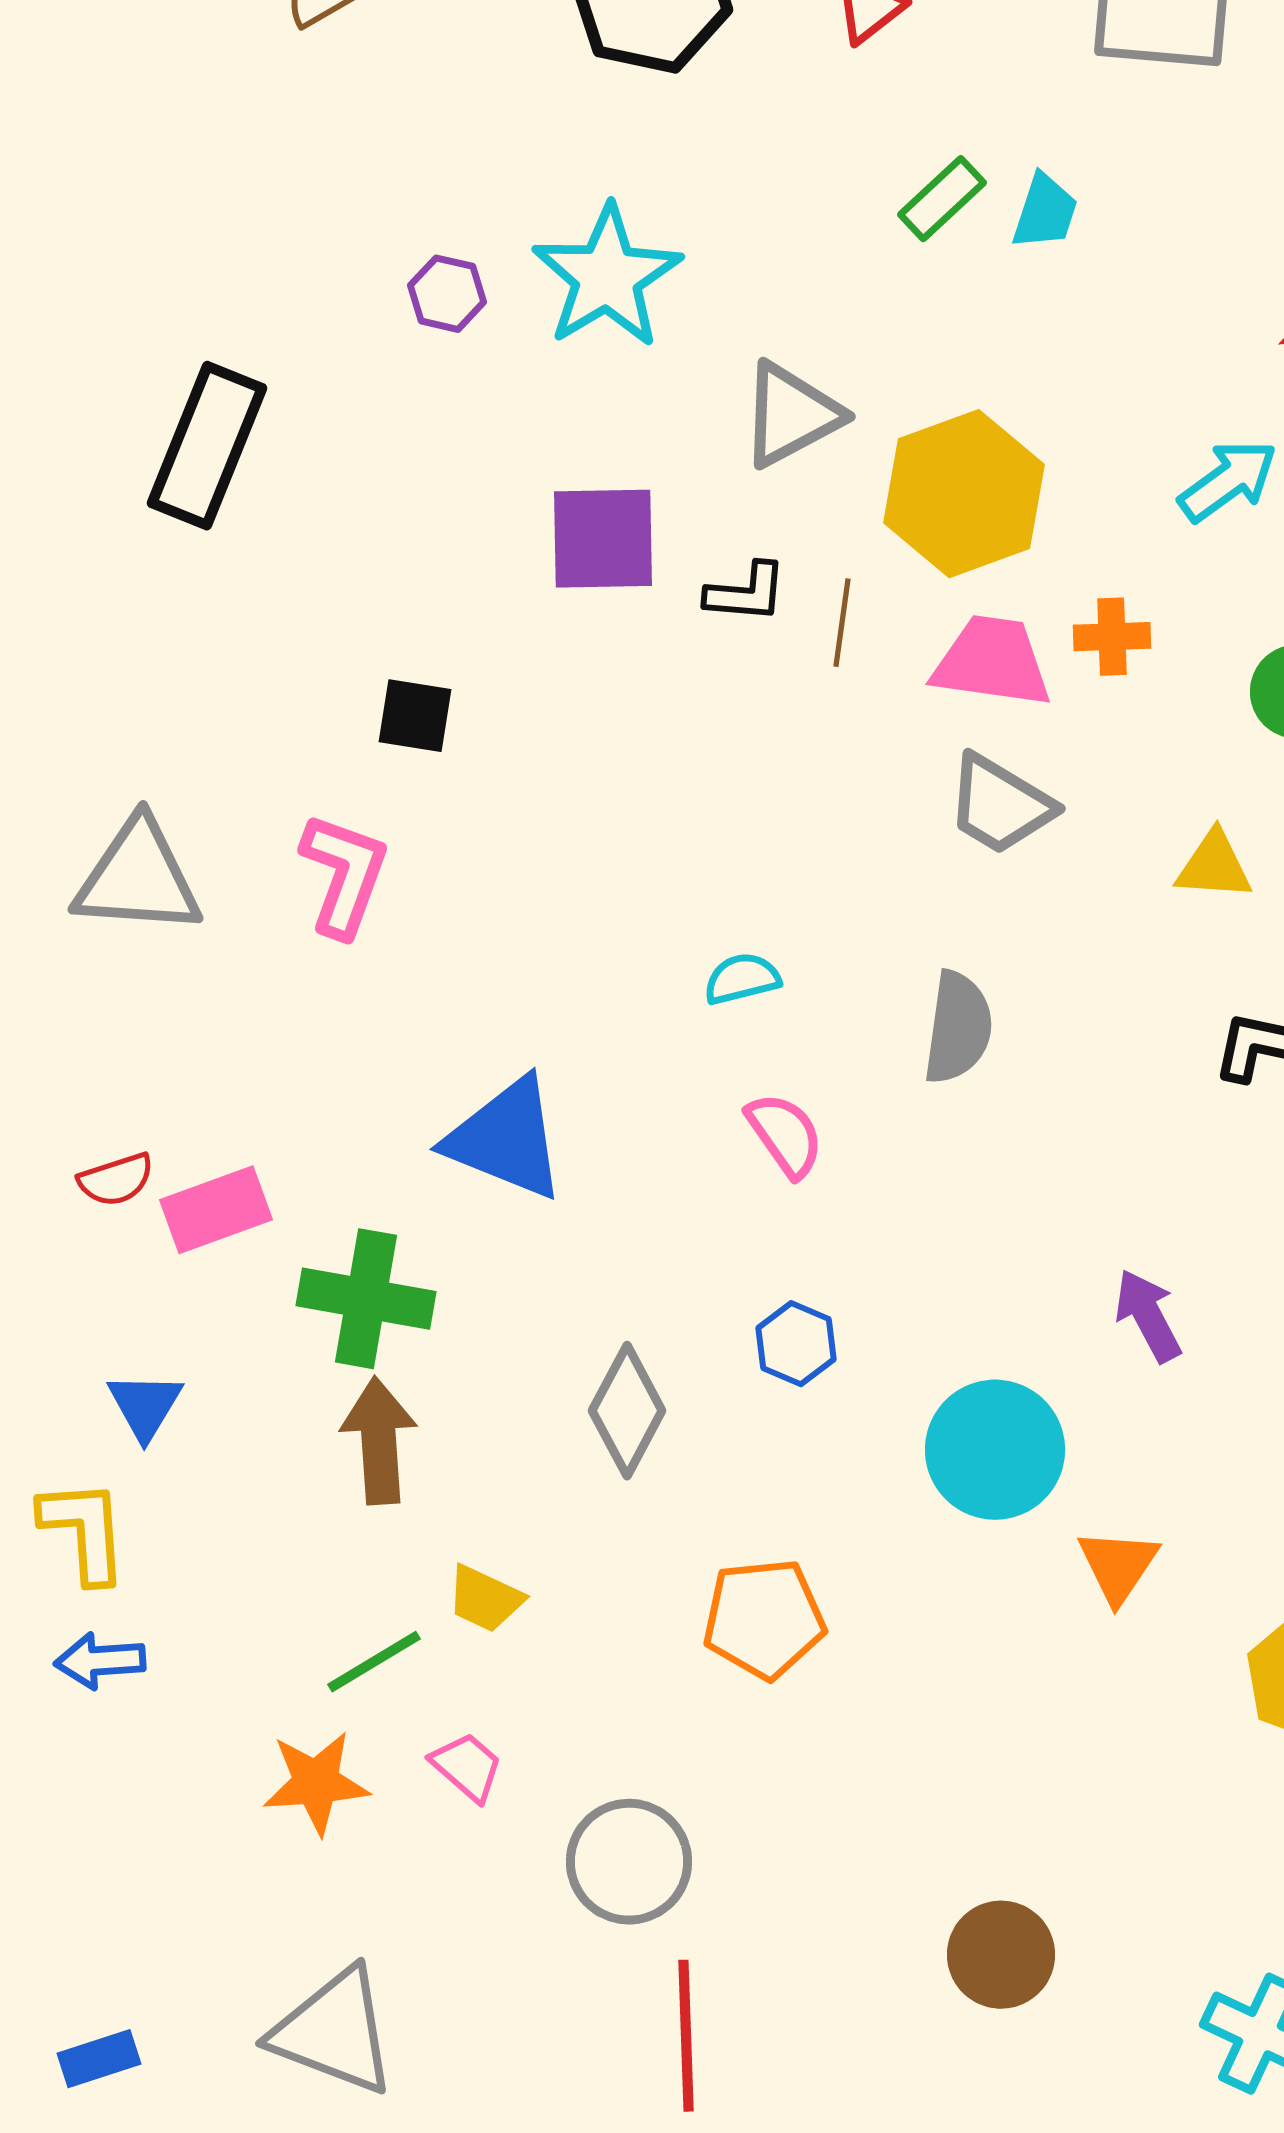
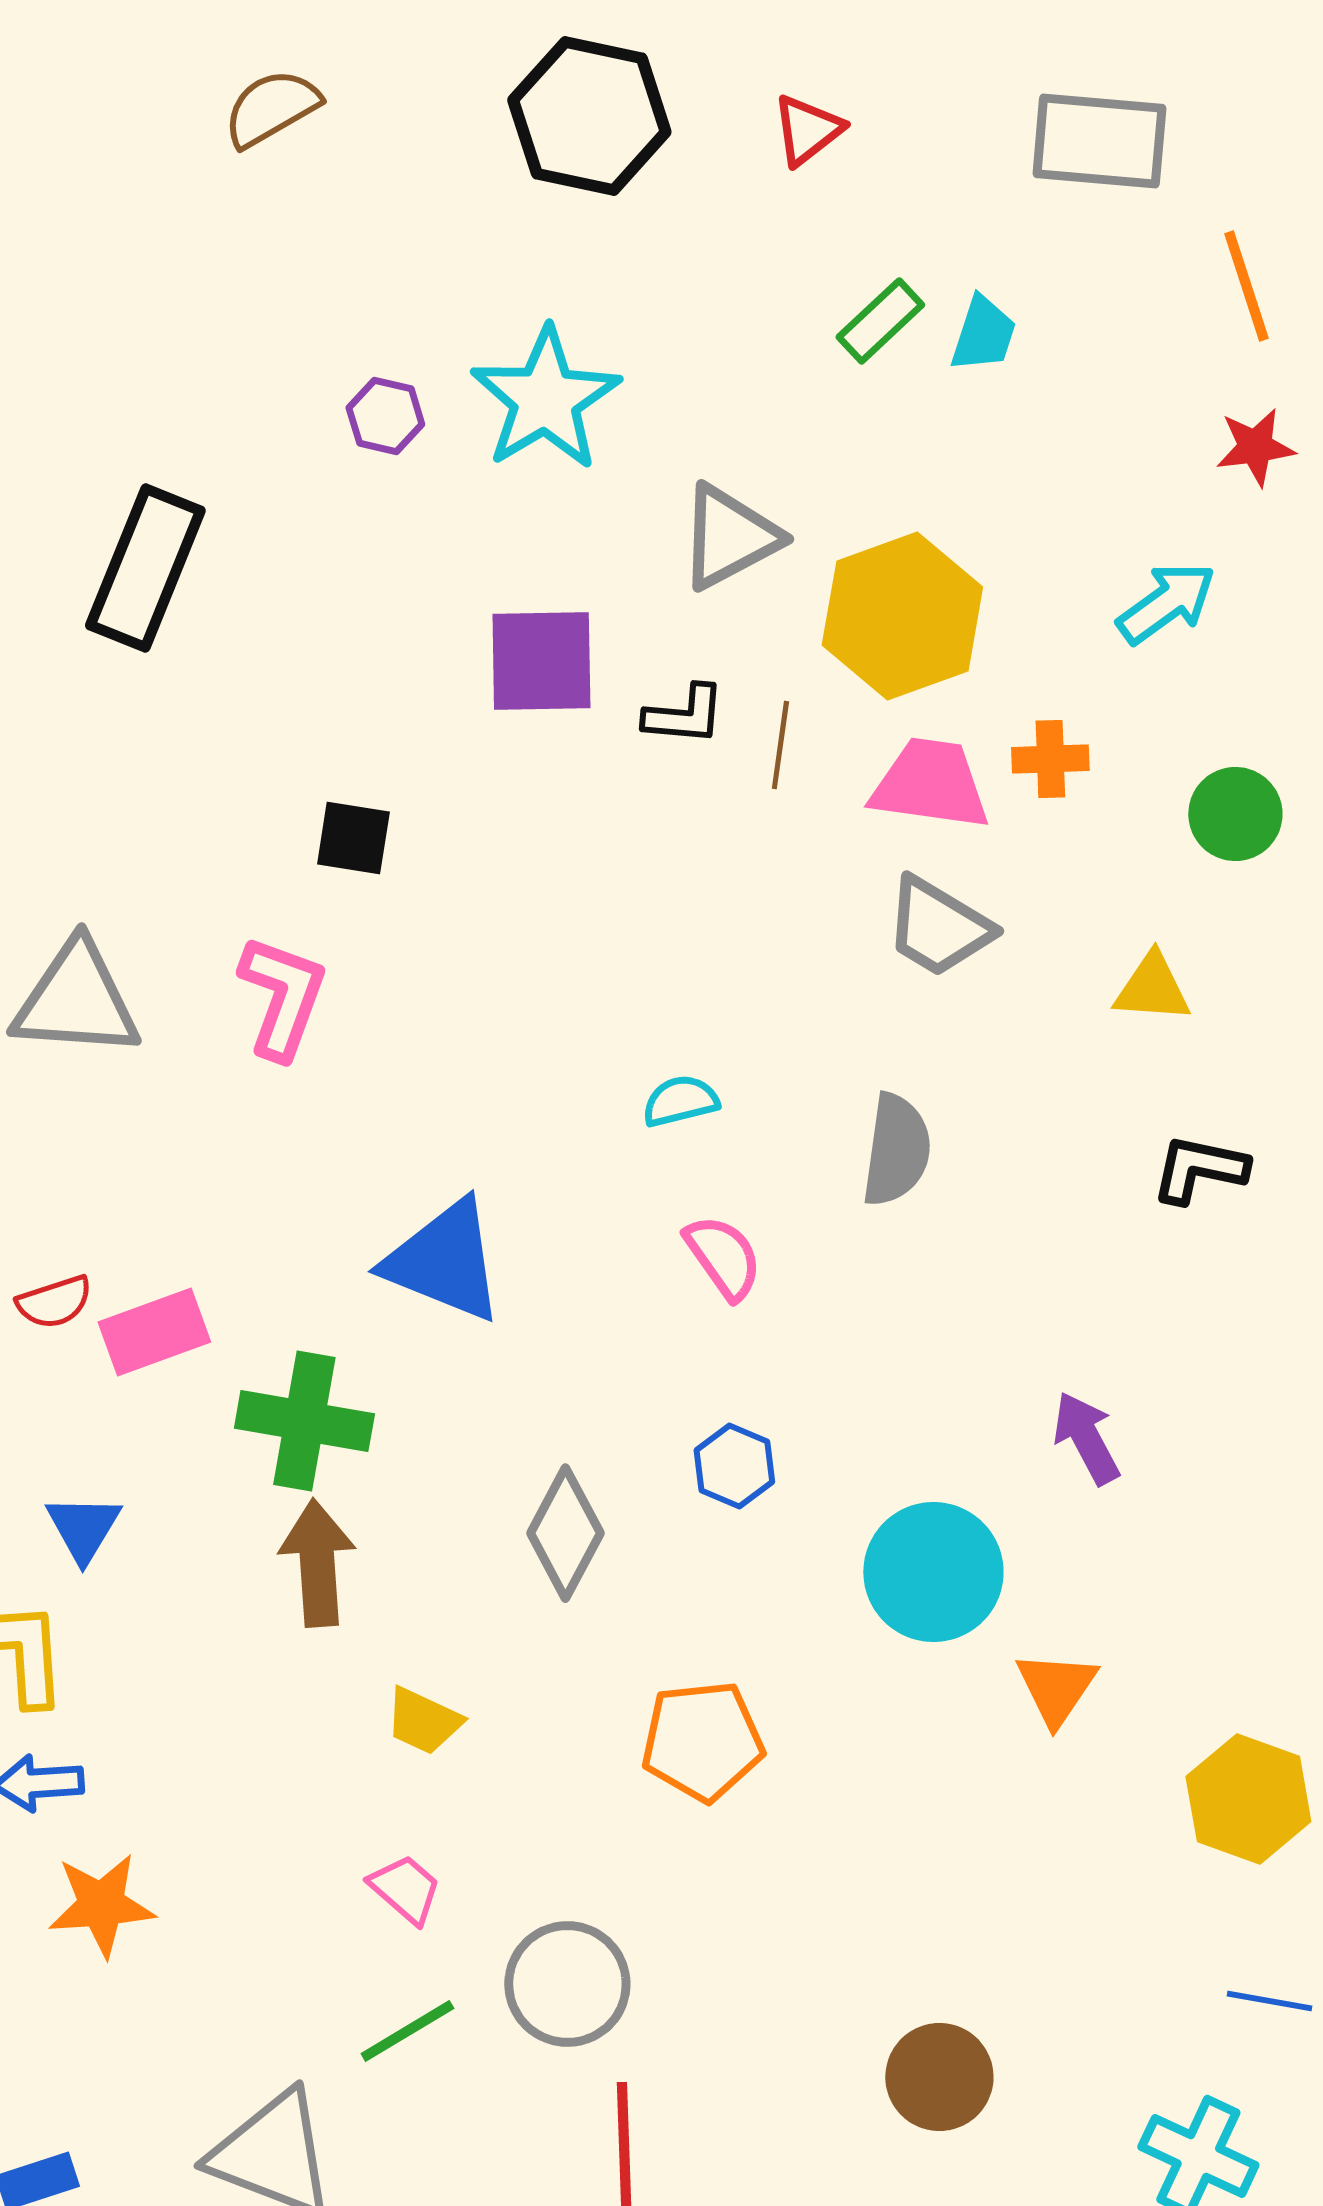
green line: (374, 1662) -> (407, 2031), moved
orange star: (316, 1783) -> (101, 1905), moved

